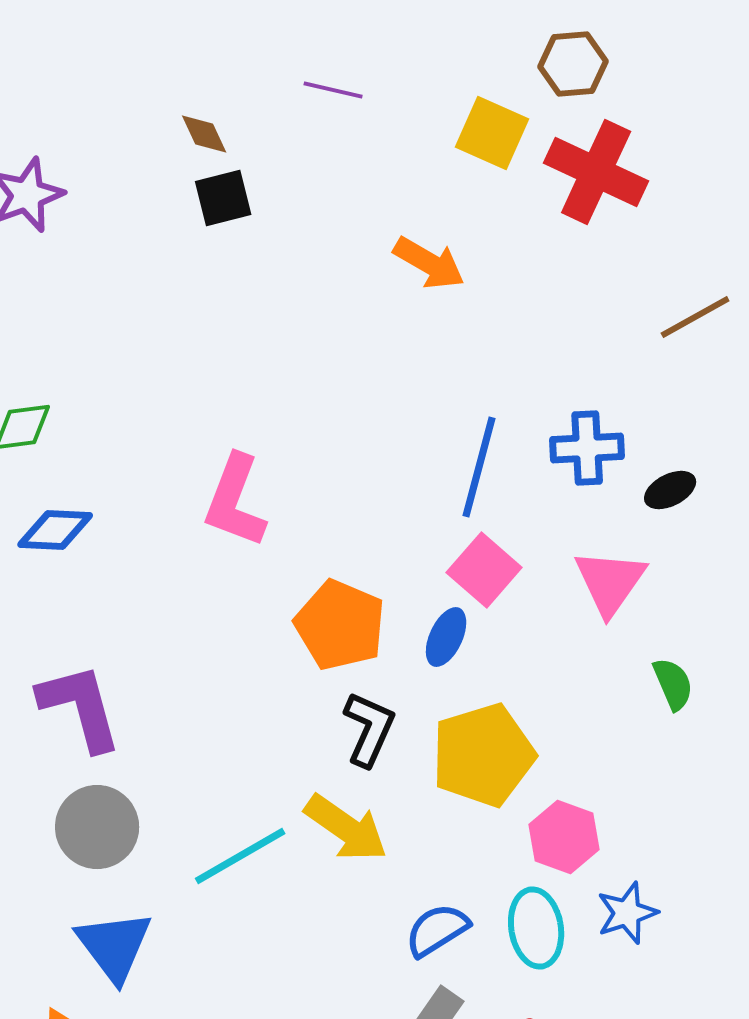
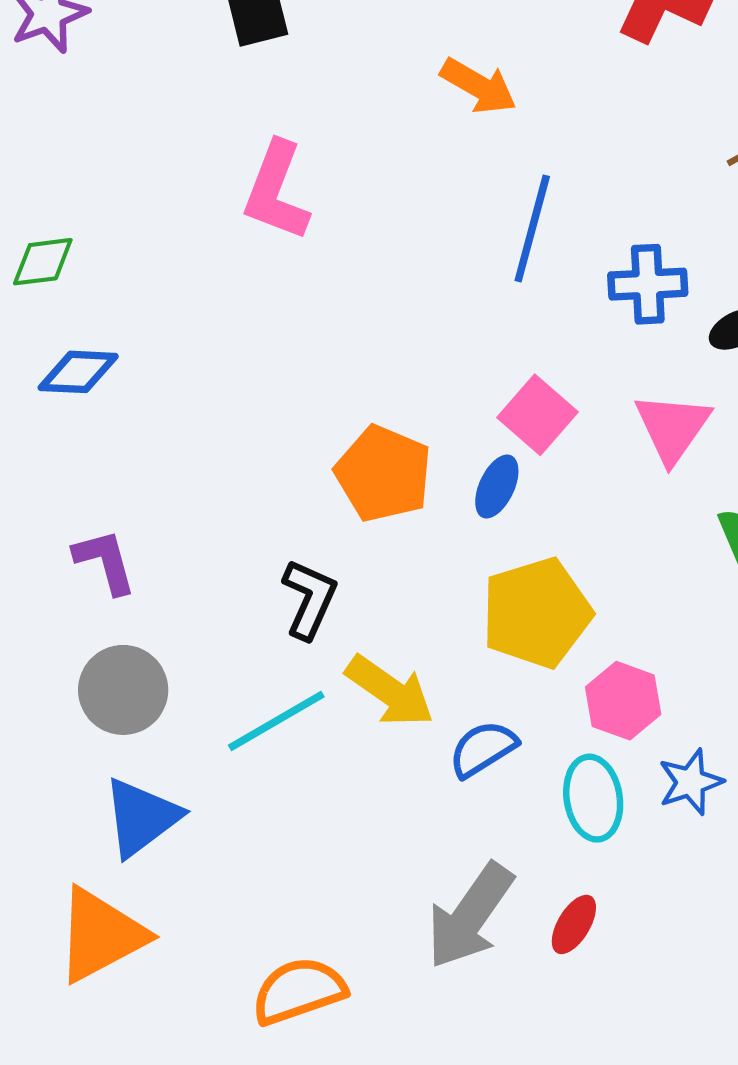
blue line: (479, 467) -> (532, 228), moved
pink L-shape: (235, 501) -> (276, 191), moved
purple L-shape: (80, 707) -> (105, 561), size x0.7
black L-shape: (369, 729) -> (309, 599), moved
blue semicircle: (437, 930) -> (483, 749), moved
blue triangle: (114, 946) -> (141, 817), turned 30

